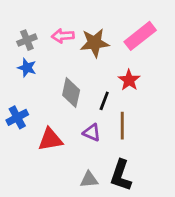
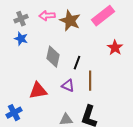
brown star: (95, 43) -> (70, 21), turned 30
red star: (129, 80) -> (115, 48), moved
blue cross: (17, 117) -> (14, 113), moved

